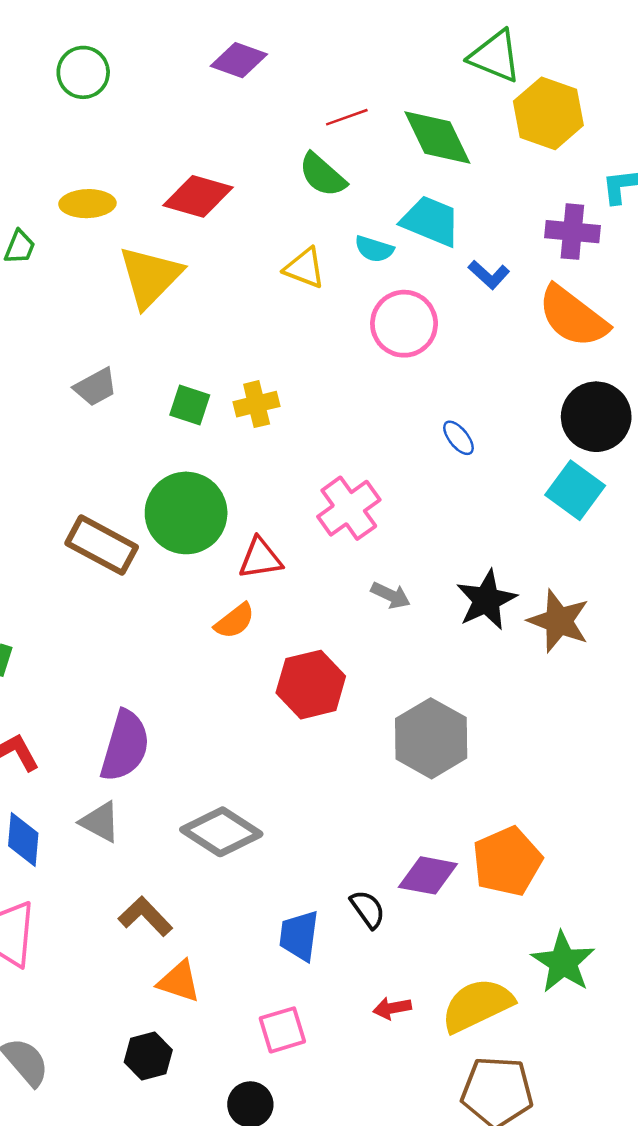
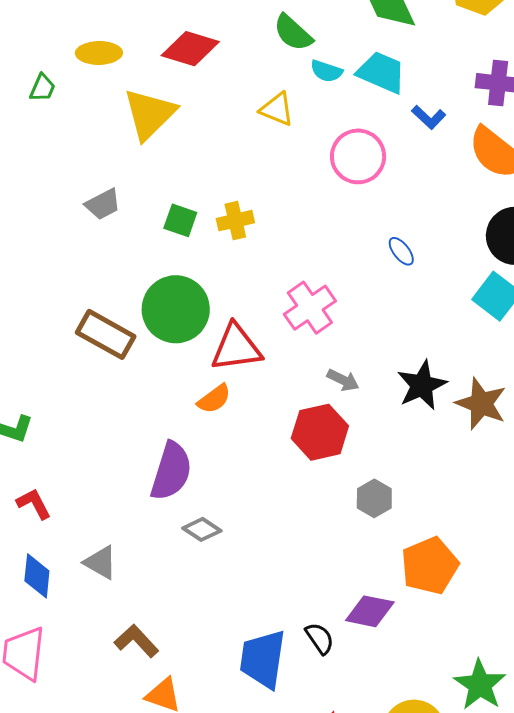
cyan semicircle: (374, 249) -> (326, 71), moved
red triangle: (260, 558) -> (236, 348), size x1.4
red hexagon: (311, 685) -> (320, 432), moved
gray hexagon: (431, 738) -> (374, 498), size x0.6
purple semicircle: (125, 746) -> (171, 471), moved
gray diamond: (221, 832) -> (202, 529), moved, size x0.6
orange pentagon: (507, 861) -> (430, 566), moved
blue trapezoid: (299, 936) -> (263, 659), size x1.4

